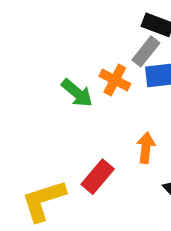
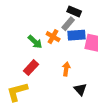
red rectangle: (98, 177) -> (31, 68), moved

